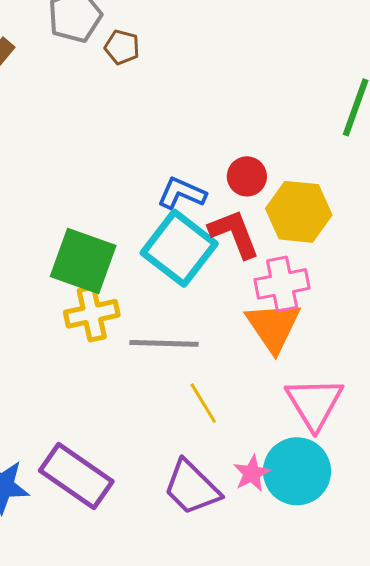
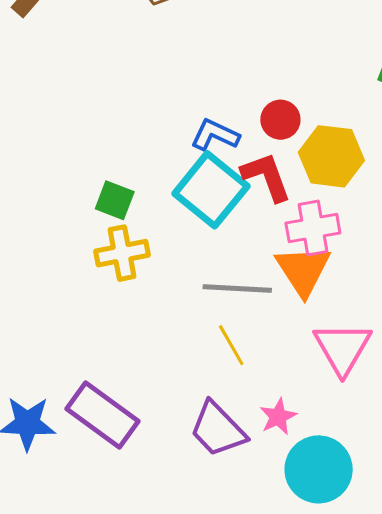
green square: (83, 261) -> (115, 200), size x0.6
gray line: (164, 343) -> (237, 288), moved
cyan circle: (297, 471) -> (319, 469), moved

